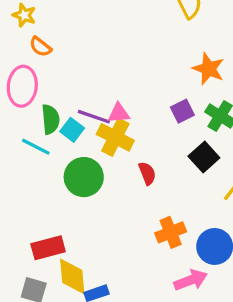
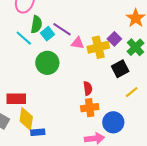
purple square: (182, 111) -> (114, 39), turned -32
pink triangle: (119, 113) -> (78, 43), moved
yellow cross: (115, 137) -> (98, 47), moved, turned 35
red semicircle: (147, 173) -> (88, 88), moved

